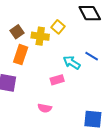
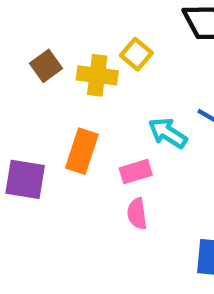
orange rectangle: (21, 55) -> (82, 151), moved
pink semicircle: (45, 108) -> (137, 214), moved, turned 72

